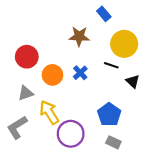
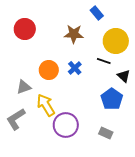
red circle: (27, 57) -> (25, 29), moved
blue pentagon: (109, 115) -> (112, 99), moved

